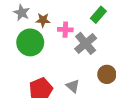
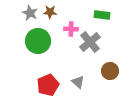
green rectangle: (98, 15) -> (102, 15), turned 56
brown star: (43, 20) -> (50, 12), moved

